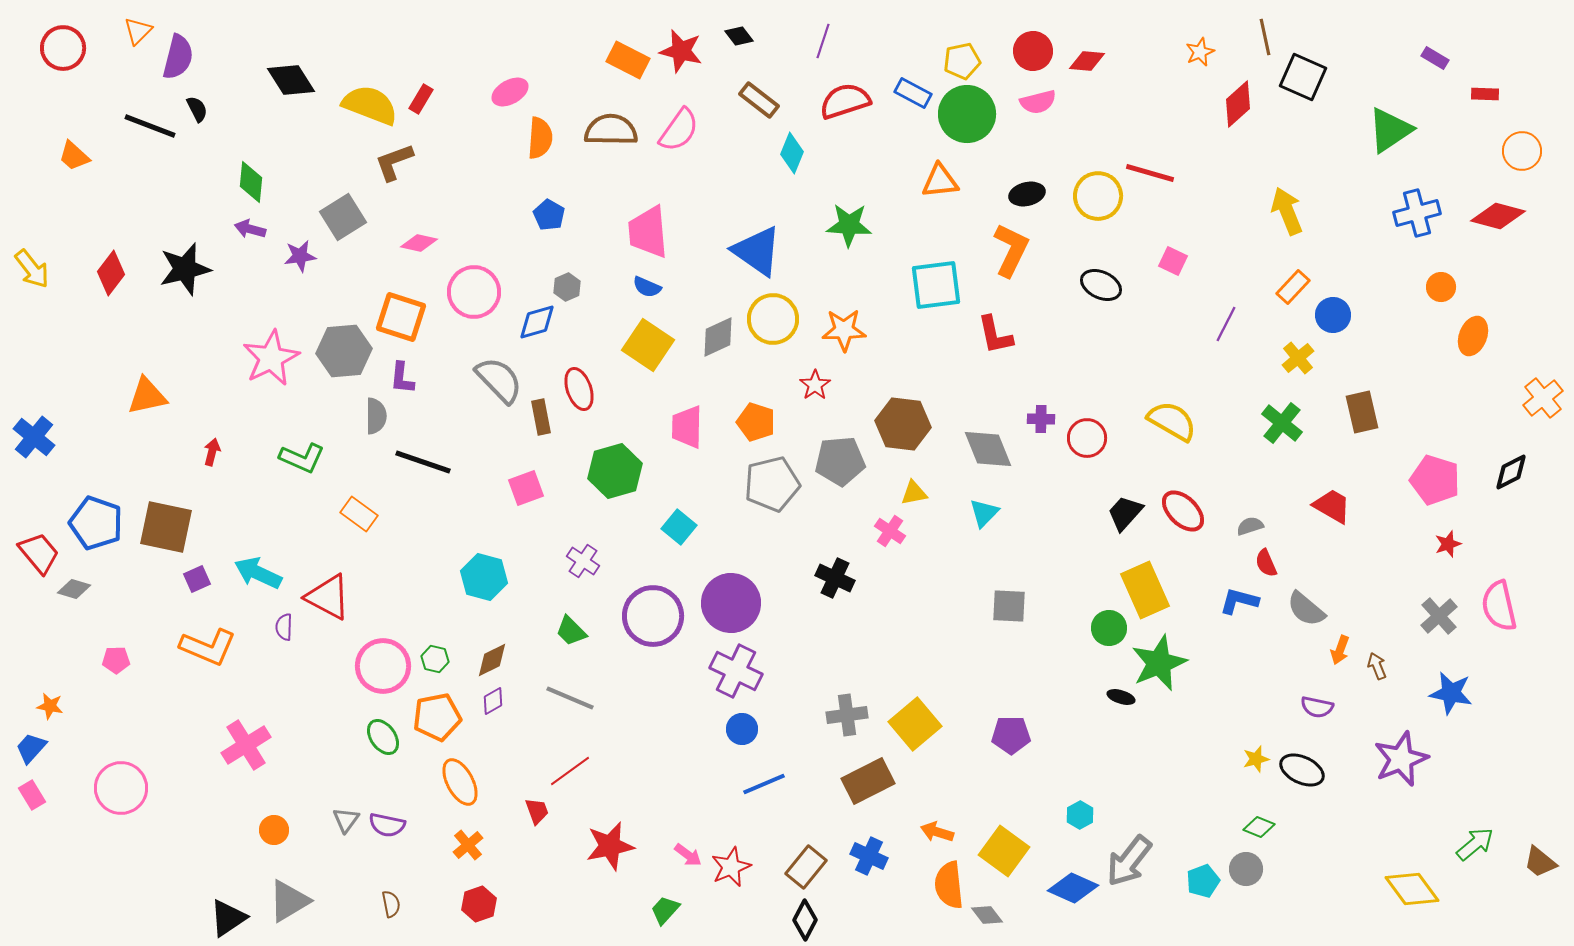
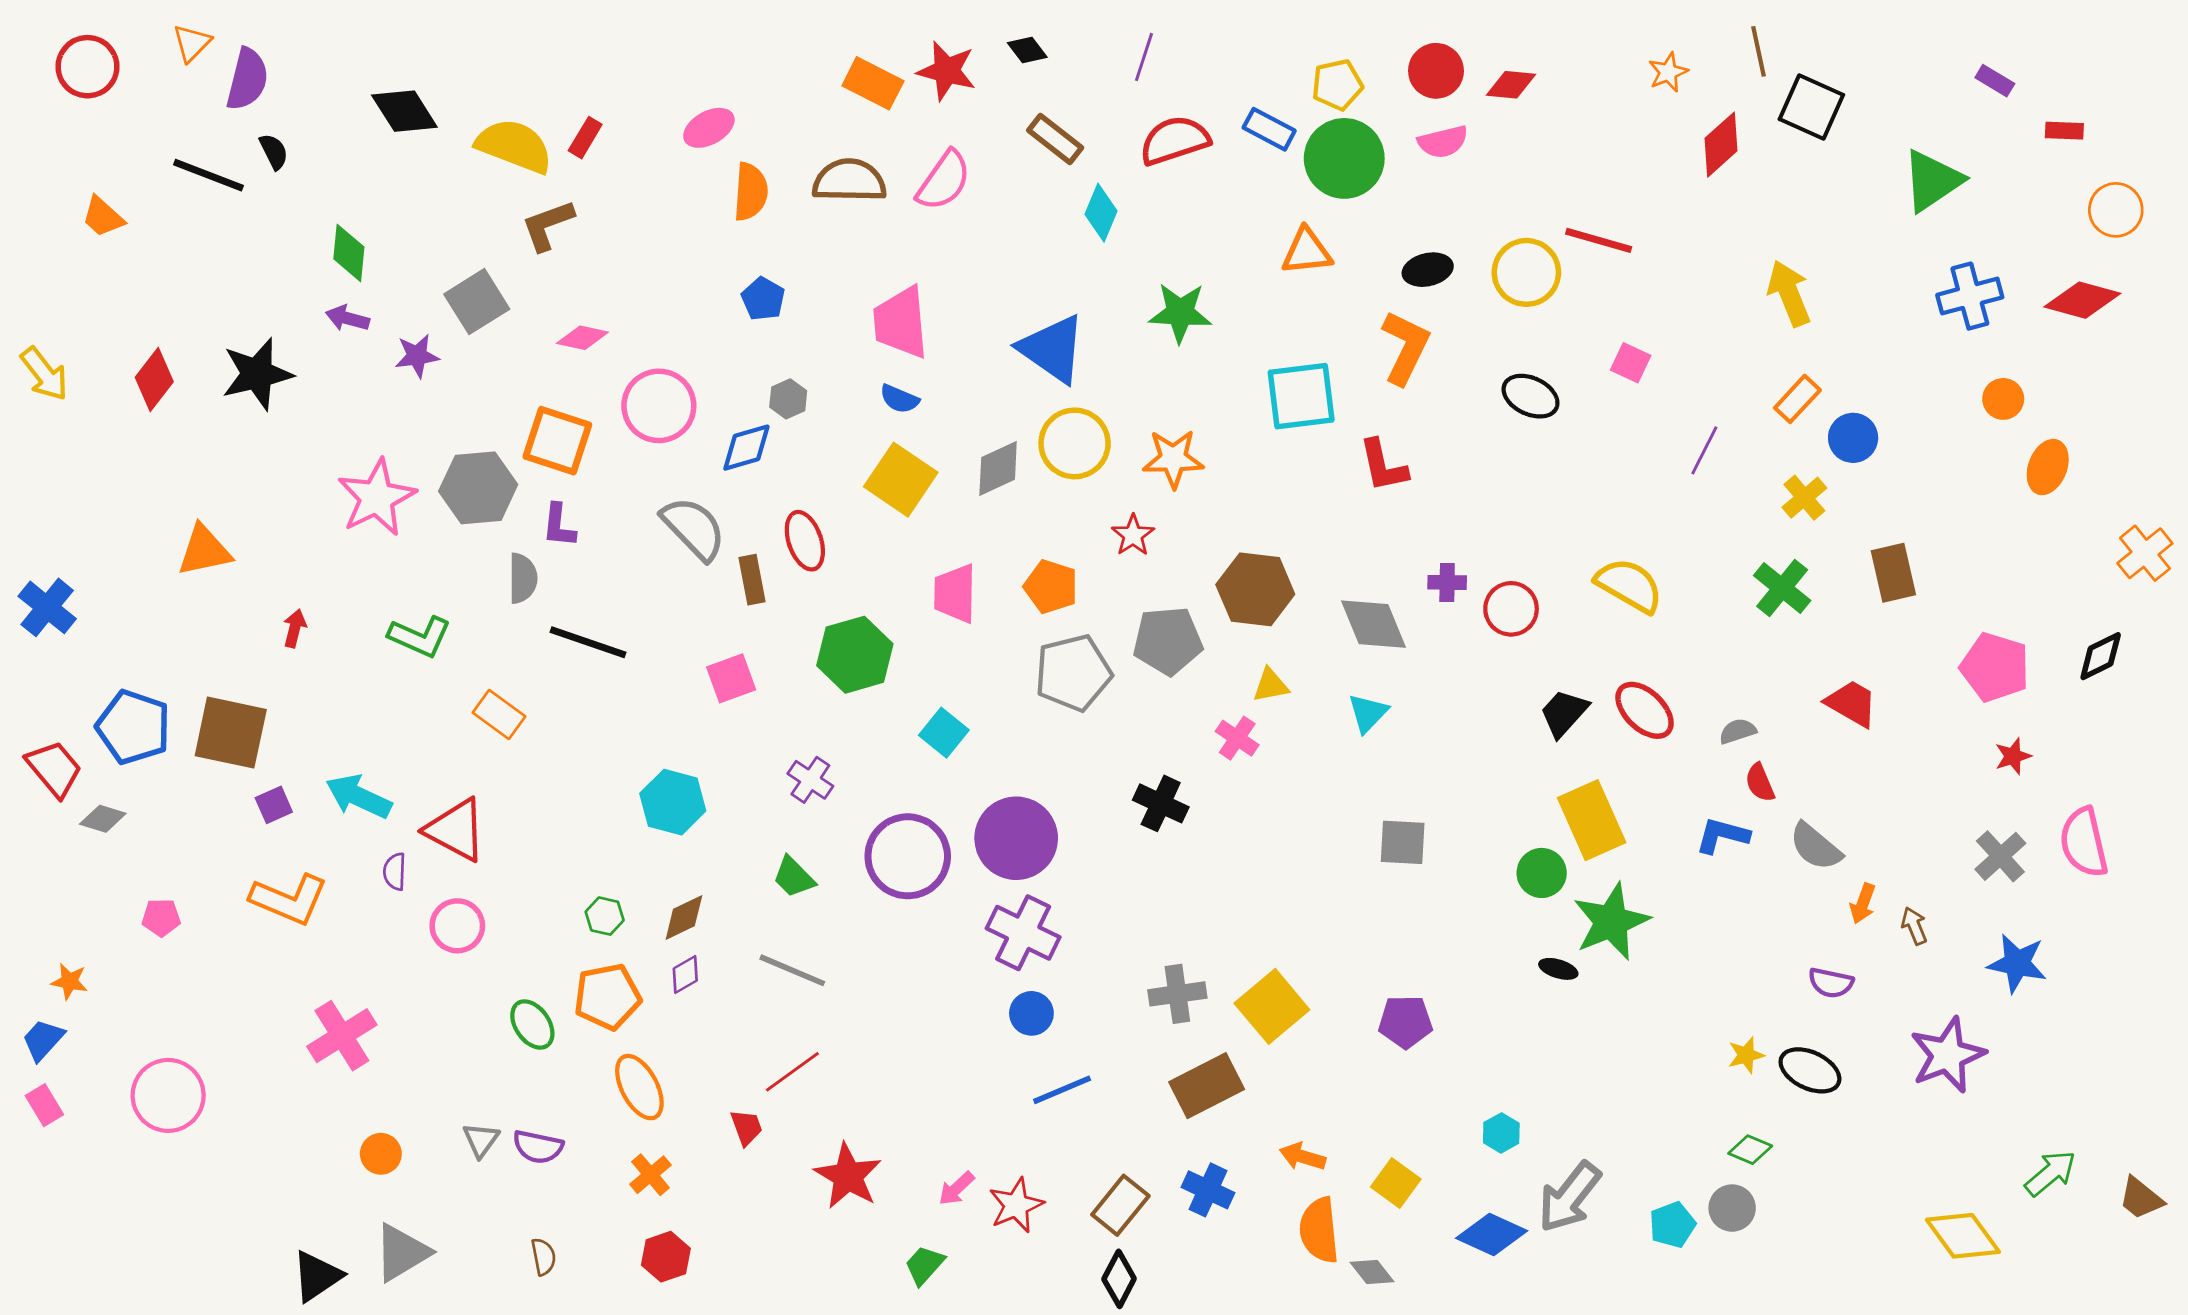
pink circle: (383, 666) -> (457, 926), moved, size x0.7
red star: (610, 846) -> (848, 1176), turned -30
yellow square: (1004, 851) -> (1396, 1183), size x0.7
pink arrow: (688, 855) -> (956, 1189), turned 100

